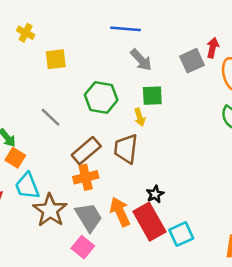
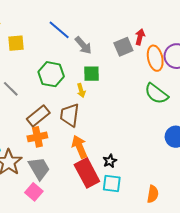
blue line: (126, 29) -> (59, 30), moved, turned 35
black star: (155, 194) -> (110, 161), moved
orange arrow: (120, 212) -> (79, 147), moved
cyan square: (181, 234) -> (112, 183), turned 30

